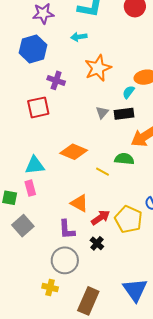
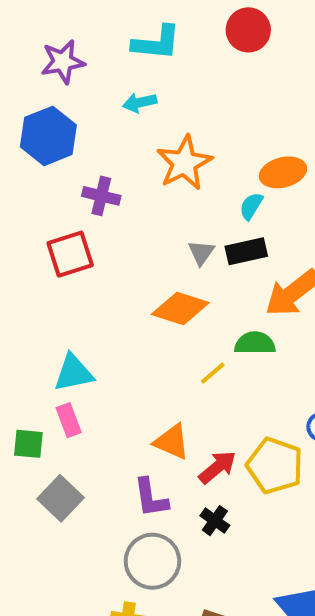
orange diamond: (74, 152) -> (180, 308), moved
yellow line: (102, 172) -> (213, 373), turned -64

